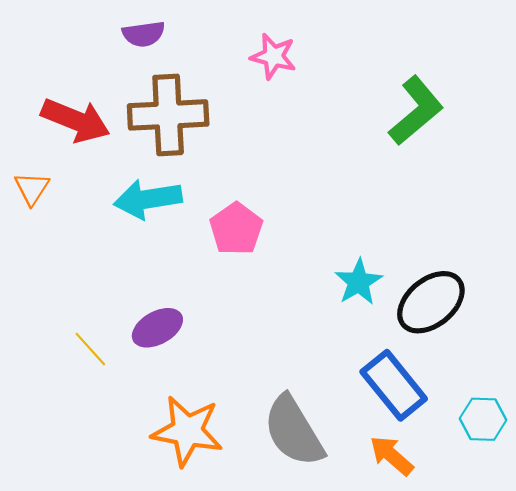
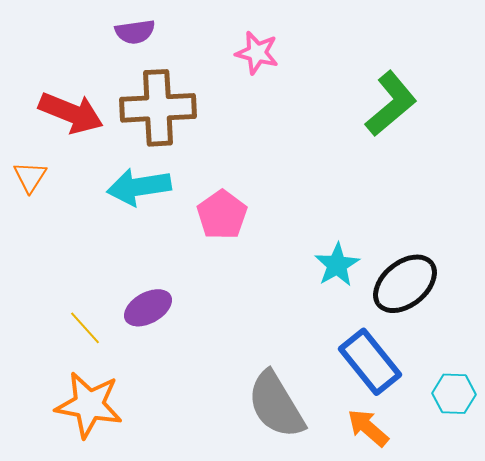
orange star: (187, 431) -> (89, 405), moved

